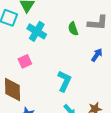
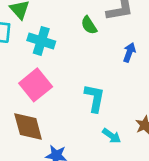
pink square: (25, 61) -> (36, 85), size x1.6

